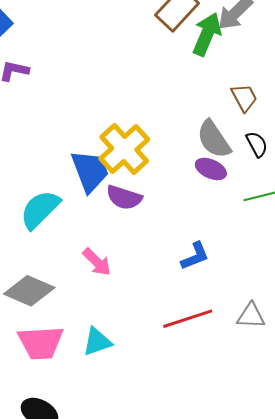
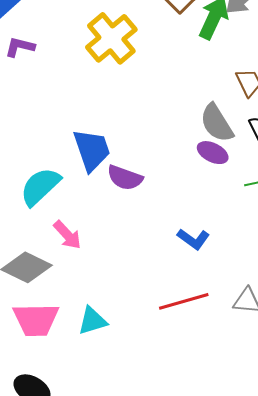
yellow cross: (124, 149) -> (111, 38), moved
blue L-shape: (195, 256) -> (193, 239), turned 56
pink arrow: (97, 262) -> (67, 235), moved

